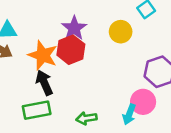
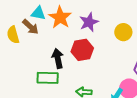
red hexagon: (71, 50) -> (82, 50), moved
orange star: (43, 55) -> (60, 17), moved

